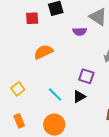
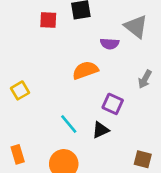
orange semicircle: (43, 52) -> (85, 70), moved
yellow square: (18, 89) -> (20, 90), moved

